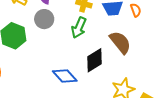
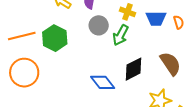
gray circle: (44, 19) -> (99, 25), moved
brown semicircle: (120, 42) -> (170, 64), moved

